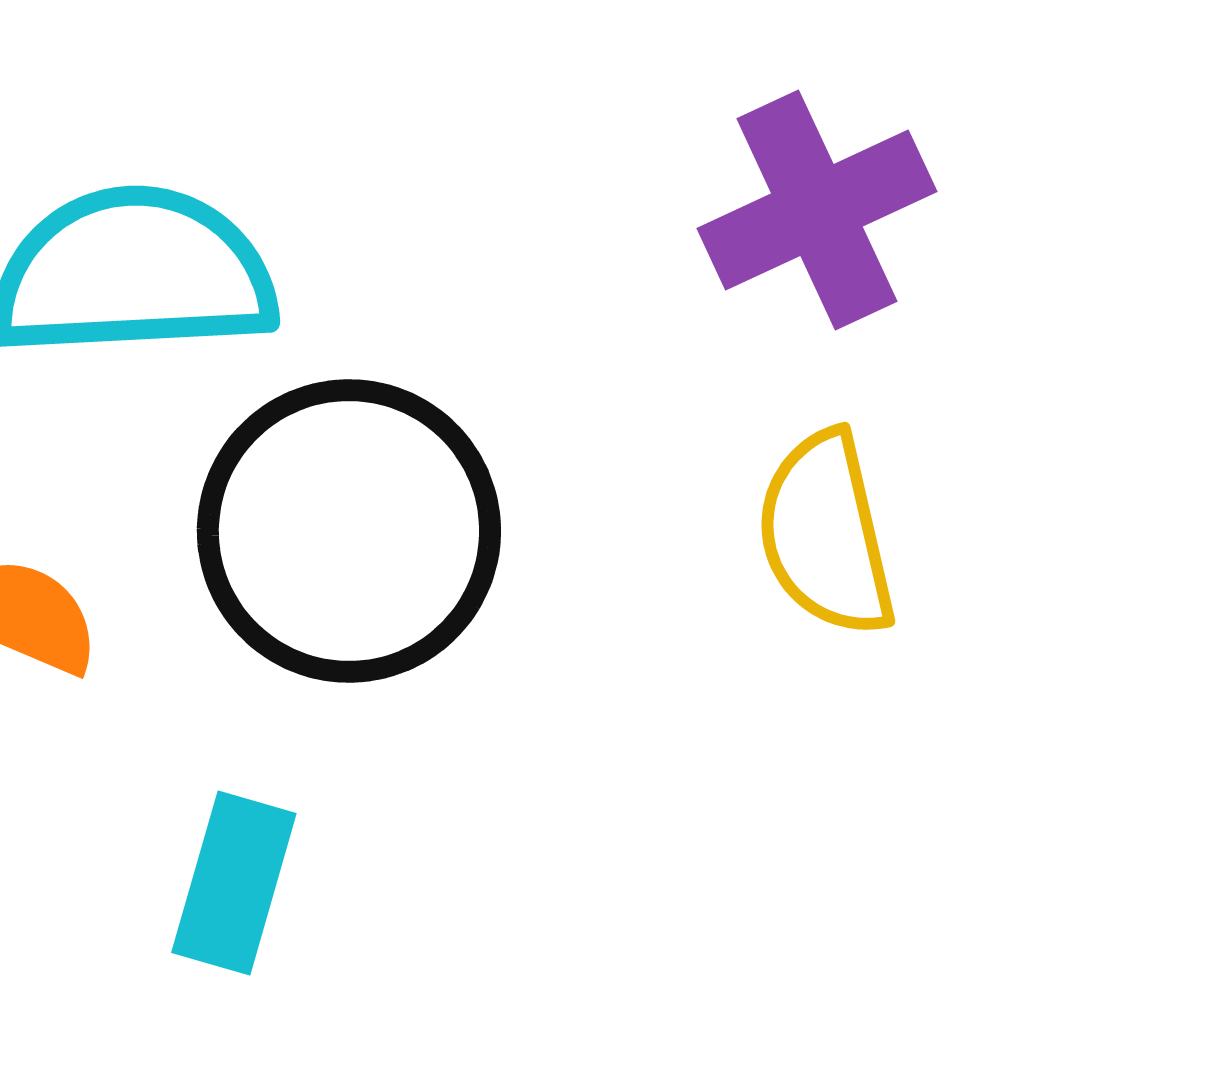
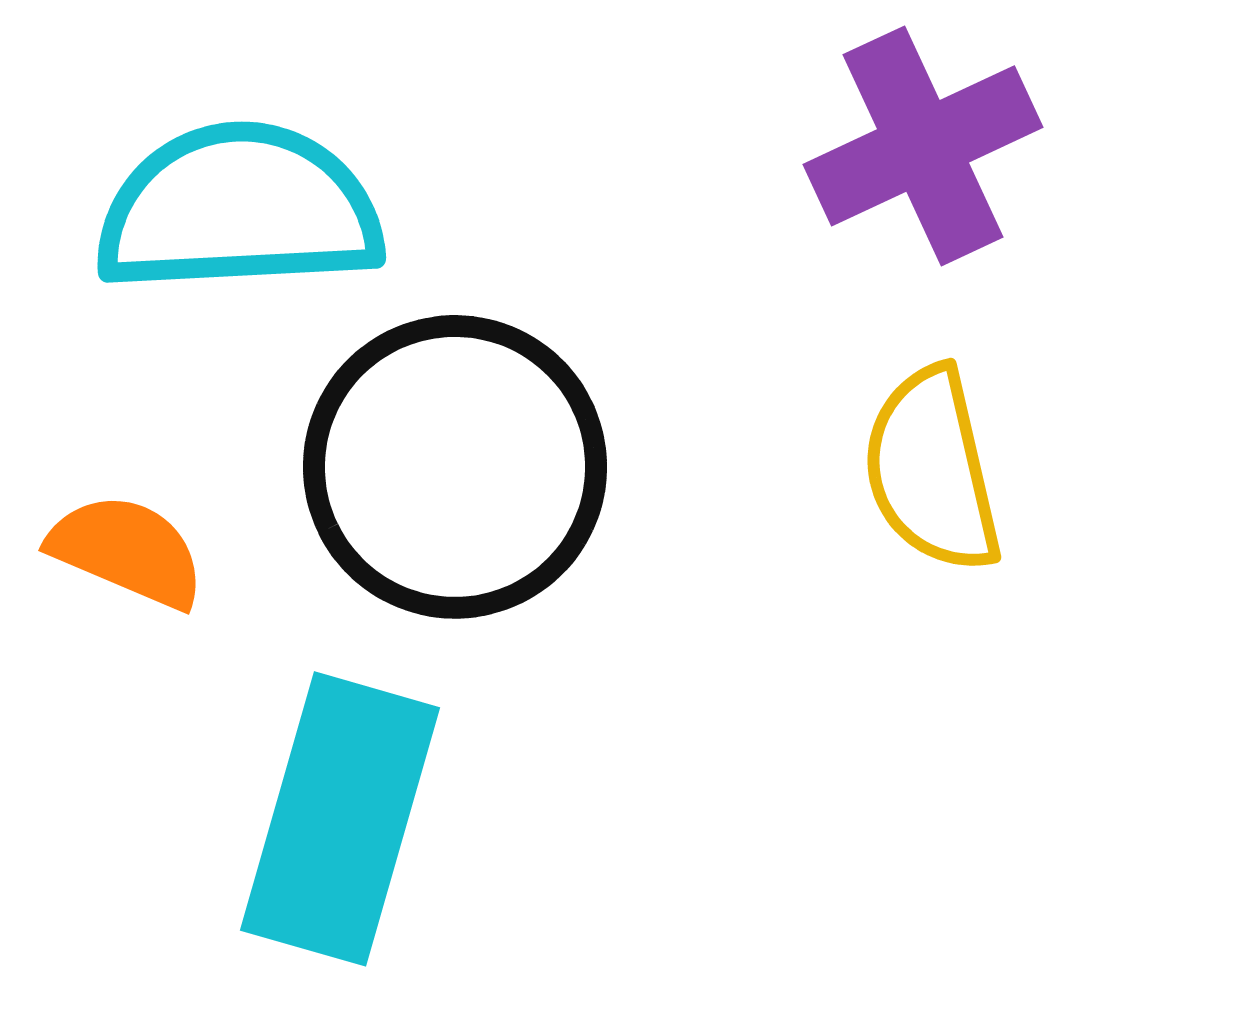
cyan rectangle: (234, 883) -> (340, 819), size x1.6

